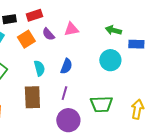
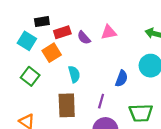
red rectangle: (34, 15) -> (62, 32), moved
orange square: (26, 39) -> (52, 53), moved
blue semicircle: (66, 66) -> (122, 79), moved

